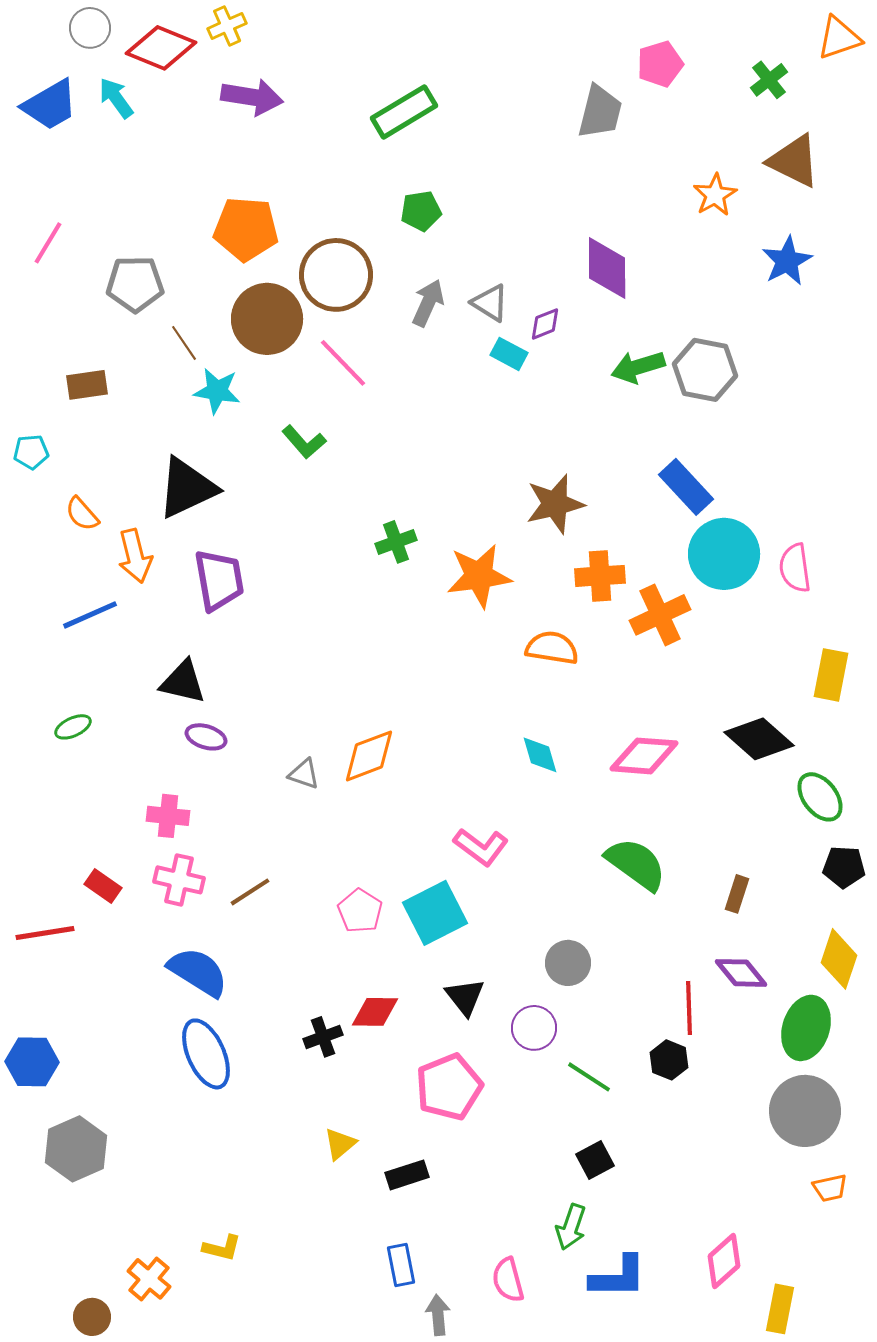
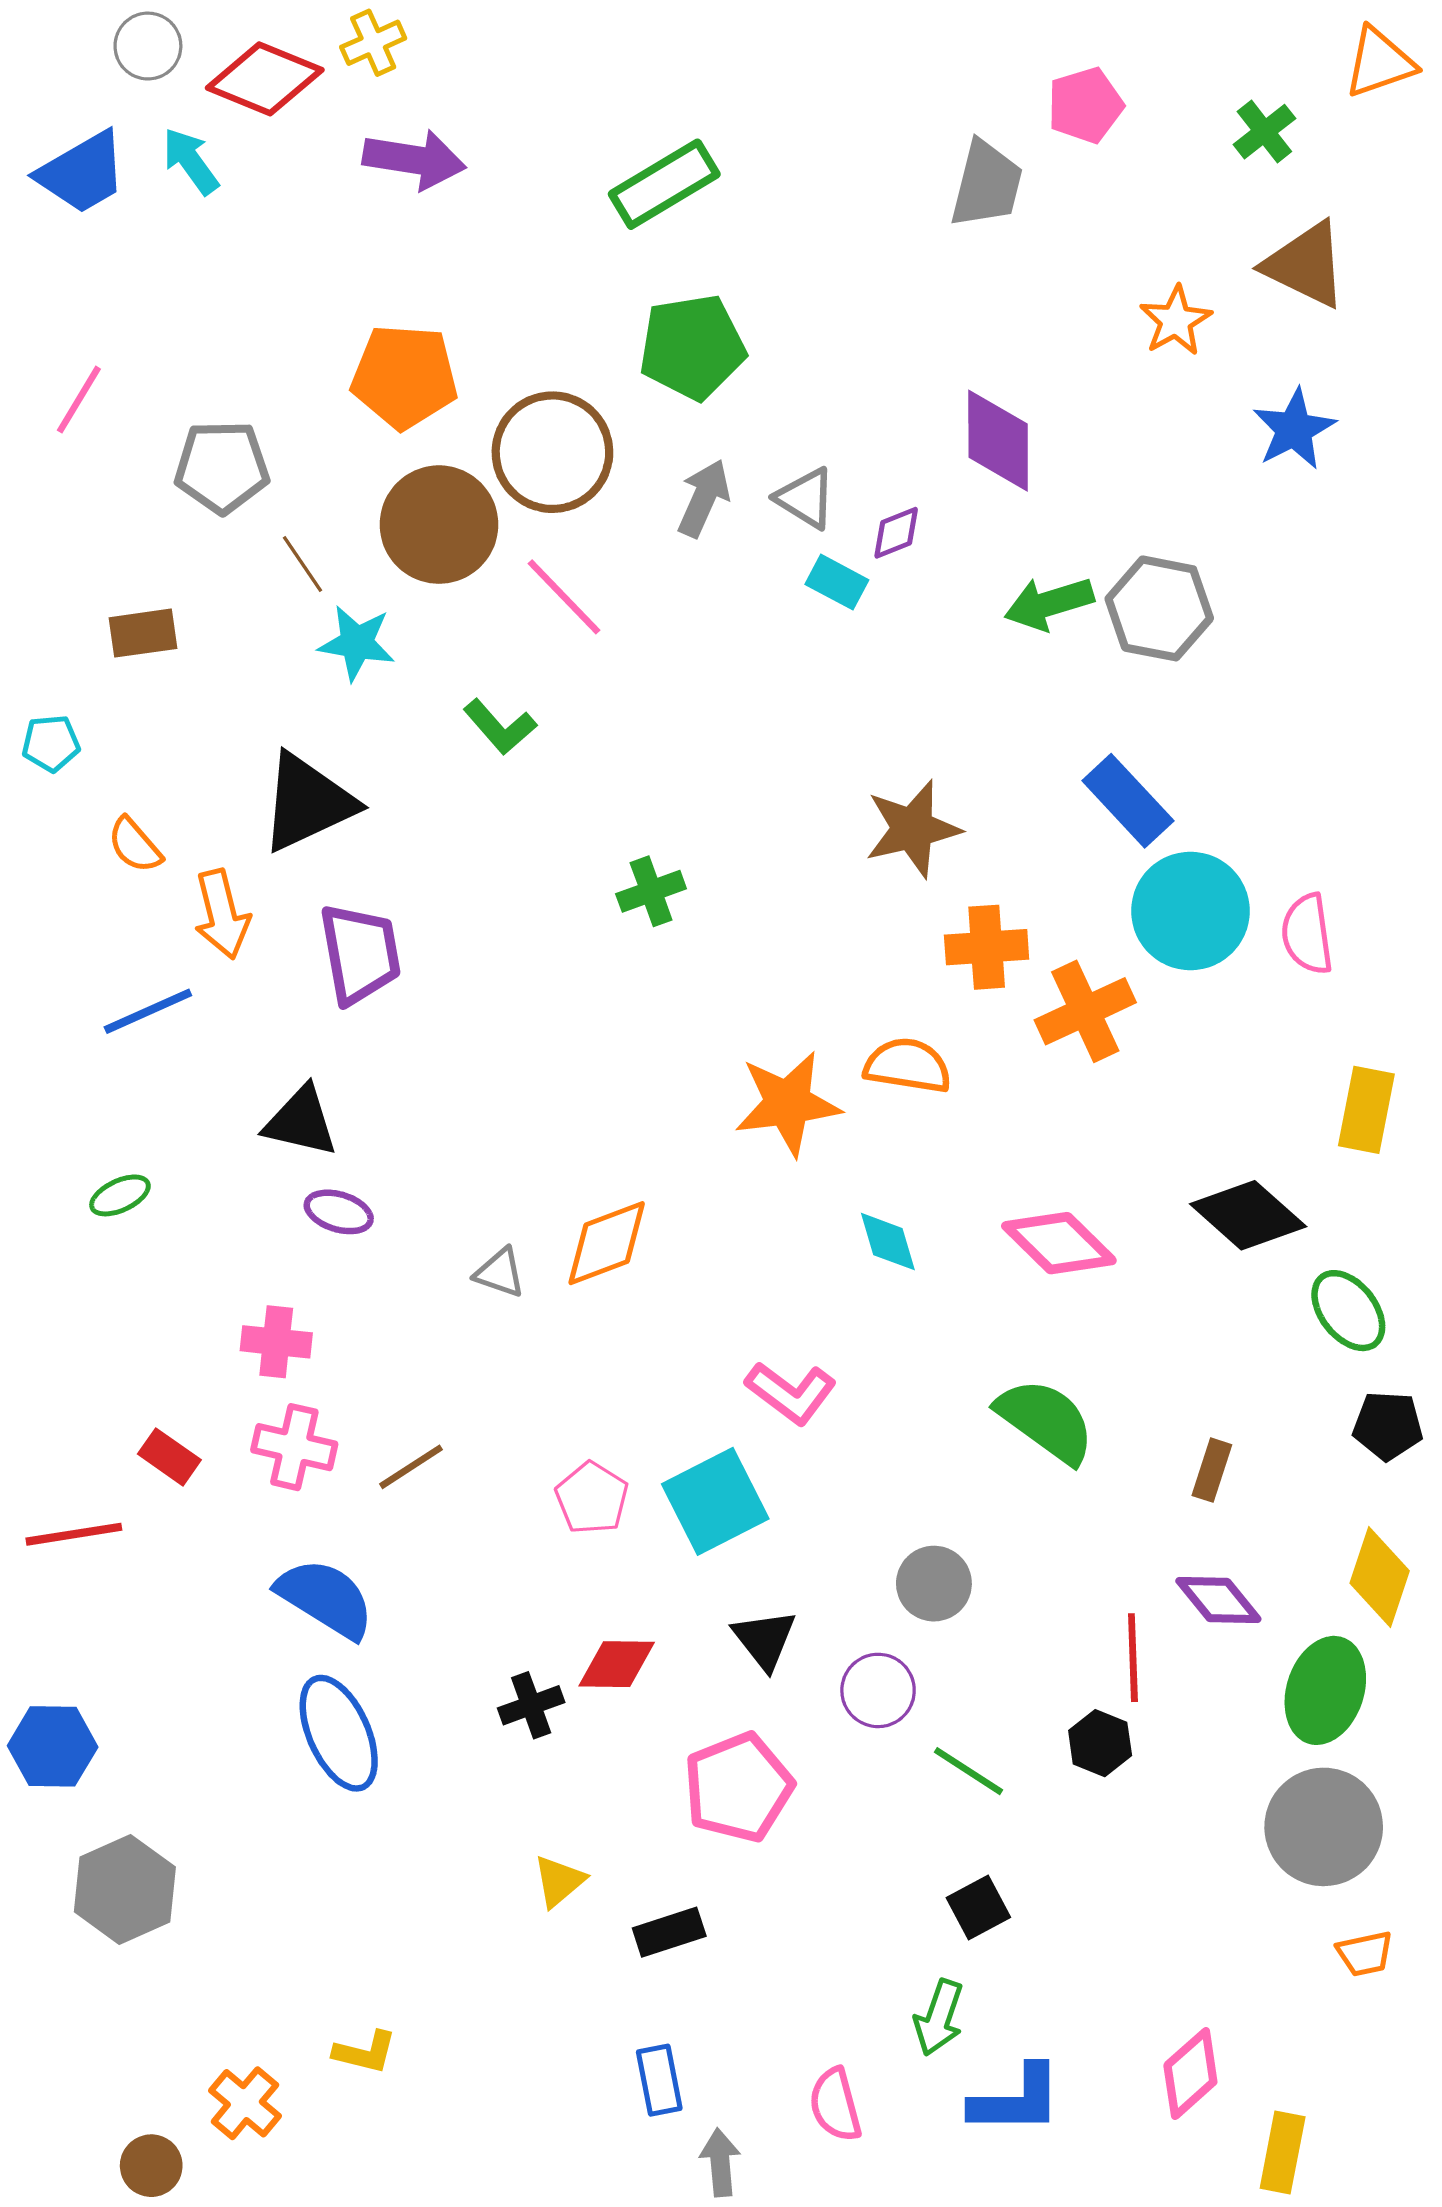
green pentagon: (421, 211) -> (692, 347), size x1.6
orange star: (479, 576) -> (788, 1103), moved
pink diamond: (644, 756) -> (1059, 1243), turned 40

